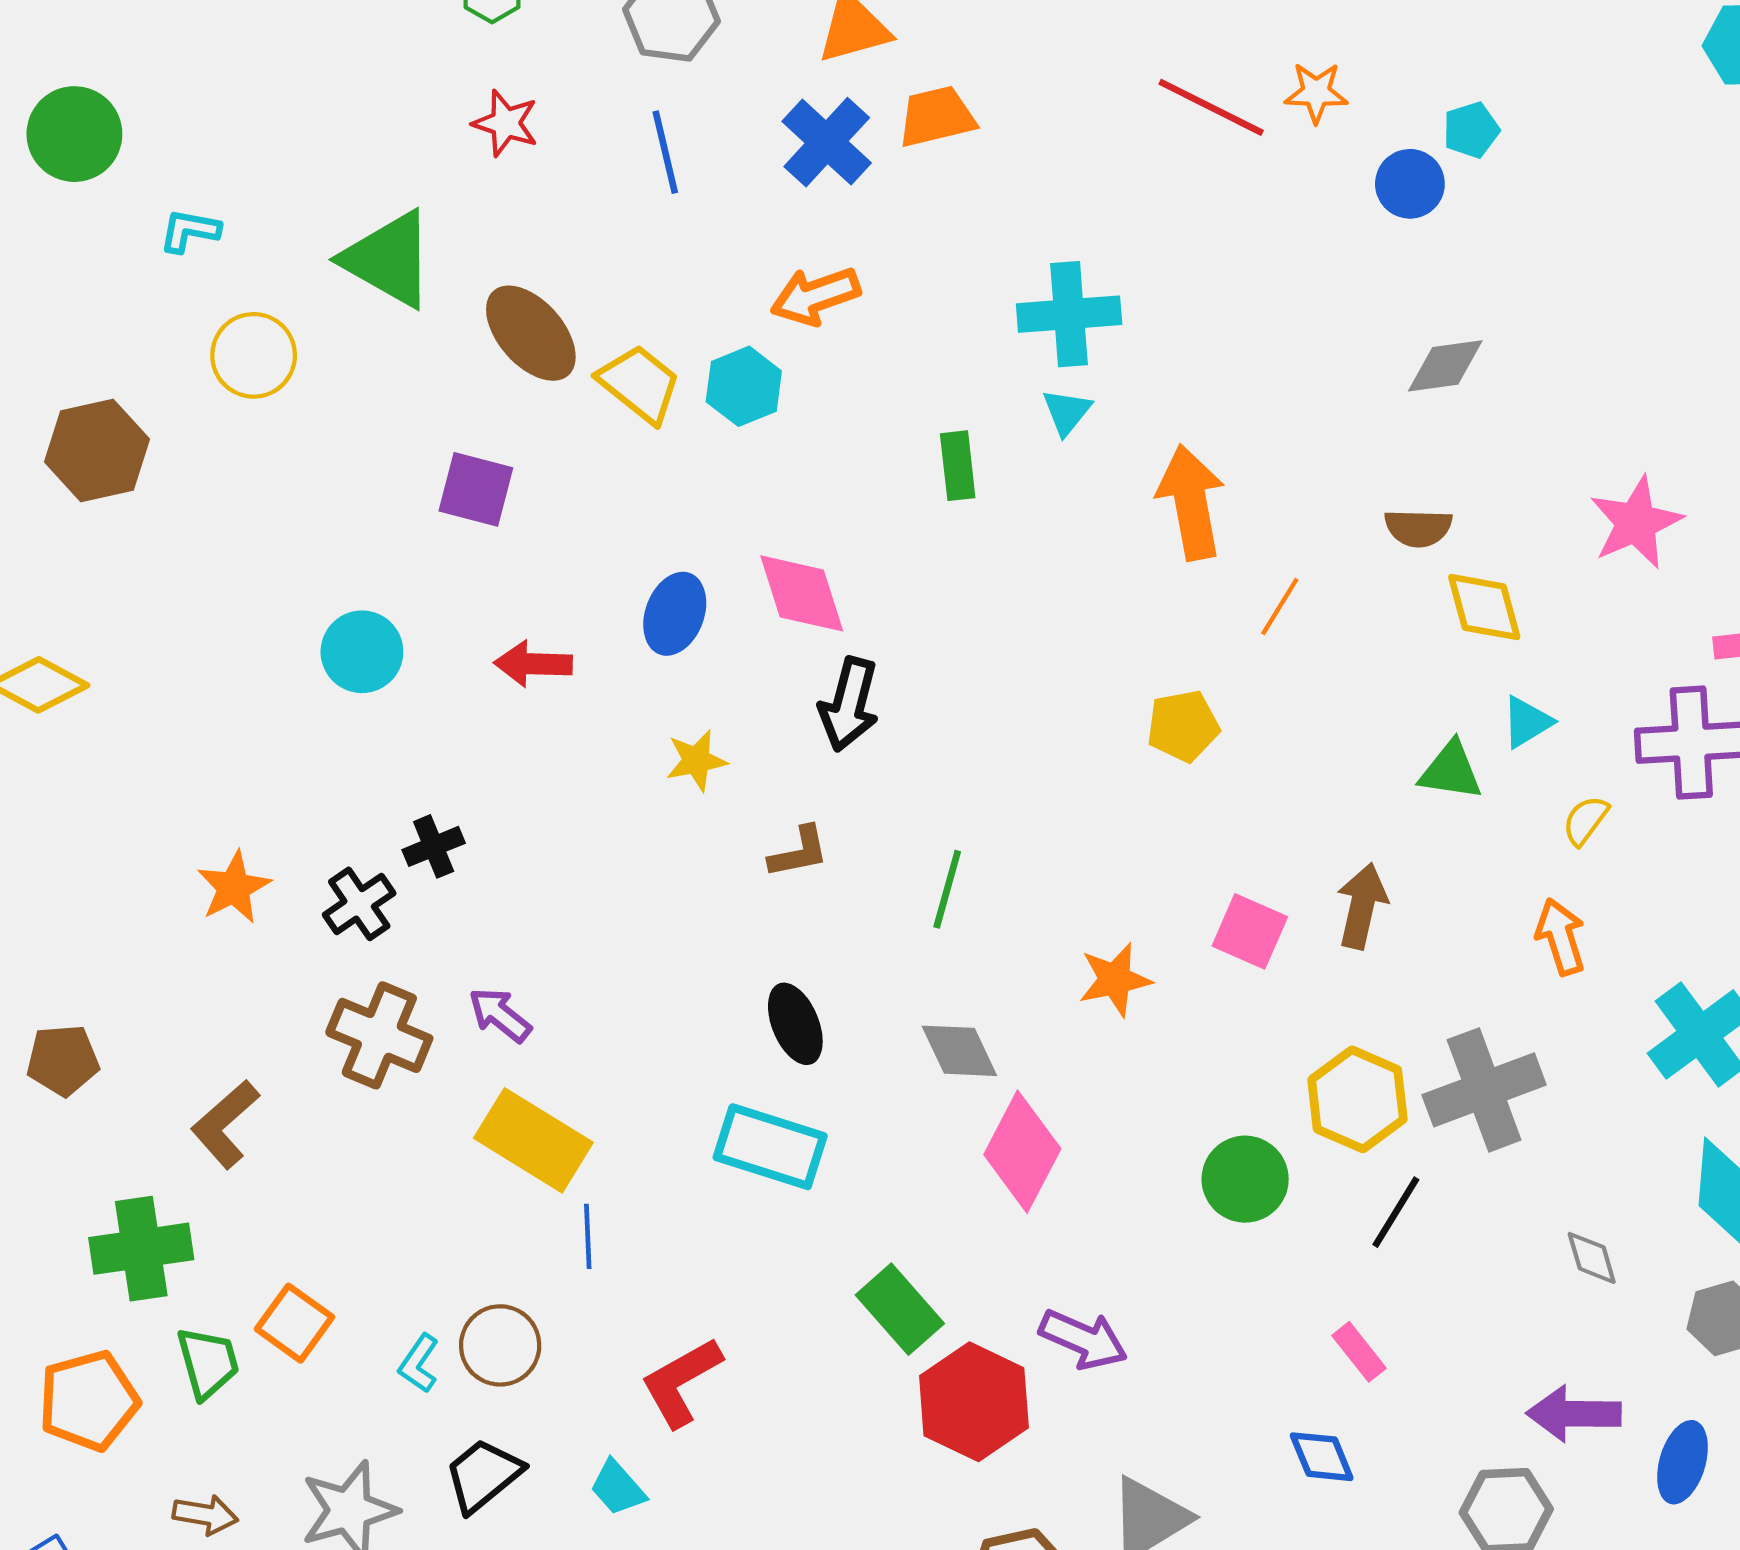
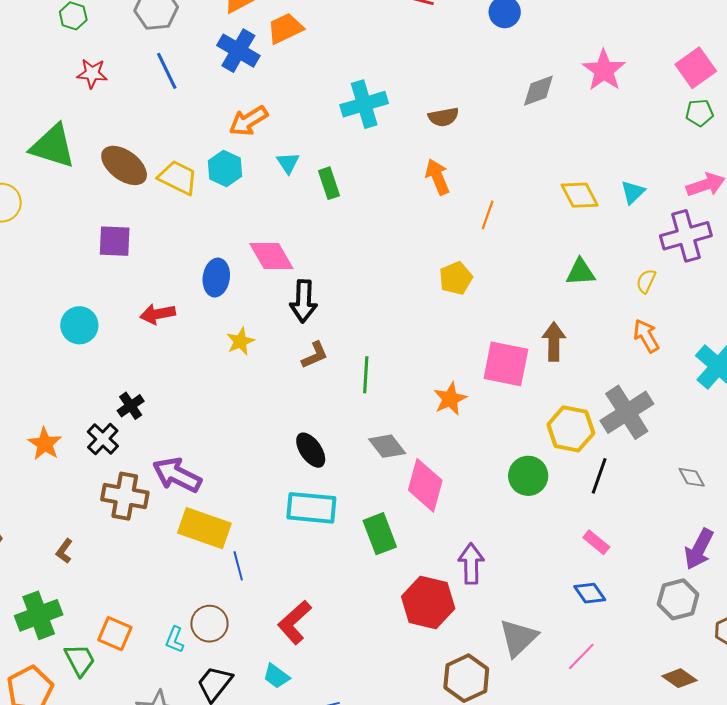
cyan triangle: (1067, 412) -> (288, 163), moved
orange arrow: (1191, 502) -> (437, 177), size x0.7
pink star: (1636, 523) -> (604, 70), moved
brown semicircle: (1418, 528) -> (443, 117), moved
cyan triangle: (1527, 722) -> (633, 192), moved
brown L-shape: (799, 852) -> (315, 355), moved
pink square: (1250, 931) -> (506, 364), size x1.4
purple arrow: (500, 1015) -> (177, 475), size x1.6
brown L-shape: (225, 1124) -> (64, 551), size x0.6
green rectangle: (900, 1309) -> (380, 534), moved, turned 33
purple arrow: (1083, 1339) -> (471, 564), turned -102
purple arrow: (1574, 1414) -> (699, 549), turned -51

